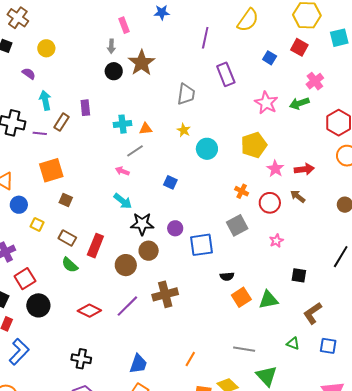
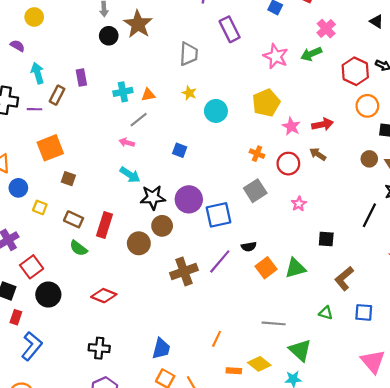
purple circle: (175, 228) -> (189, 199), size x1.6
purple line: (127, 306) -> (220, 261), moved

